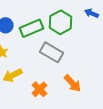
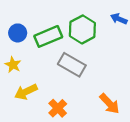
orange arrow: (72, 83) -> (109, 104), moved

